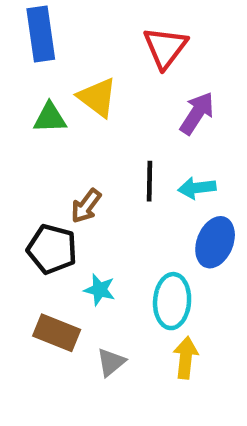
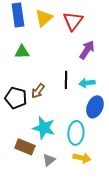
yellow triangle: (97, 97) -> (44, 18), moved, turned 42
black pentagon: (52, 249) -> (16, 98), moved
cyan star: (100, 290) -> (44, 128), size x1.6
yellow arrow: (186, 358) -> (82, 158), turned 96

